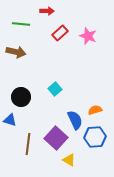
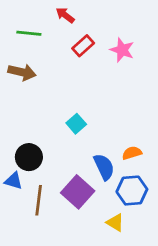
red arrow: (47, 11) -> (65, 15), turned -144
black circle: (21, 97) -> (29, 157), moved
blue triangle: (10, 120) -> (14, 181), moved
yellow triangle: (69, 160) -> (115, 223), moved

